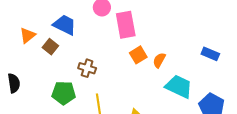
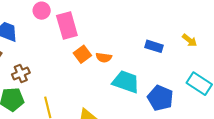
orange semicircle: (159, 60) -> (104, 58), turned -105
brown cross: (87, 68) -> (21, 74), moved, turned -36

